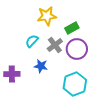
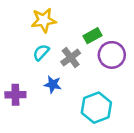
yellow star: (47, 16) -> (44, 20), moved
purple circle: (77, 49) -> (112, 55), moved

